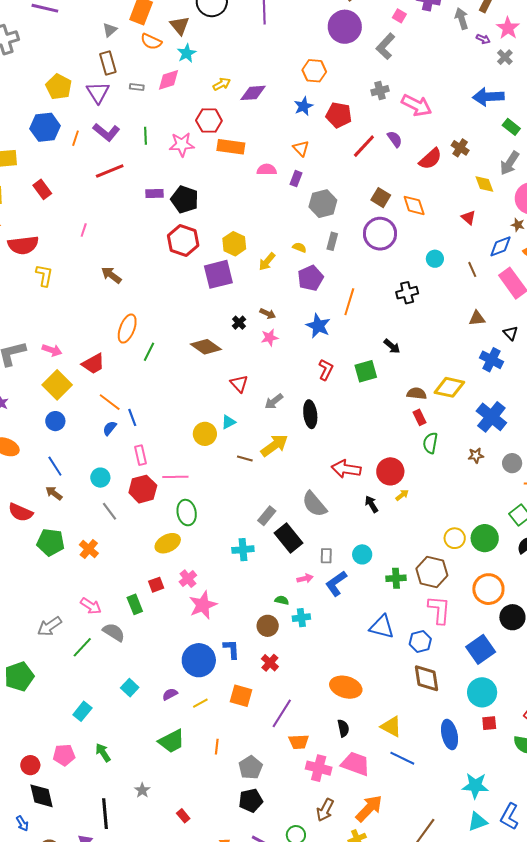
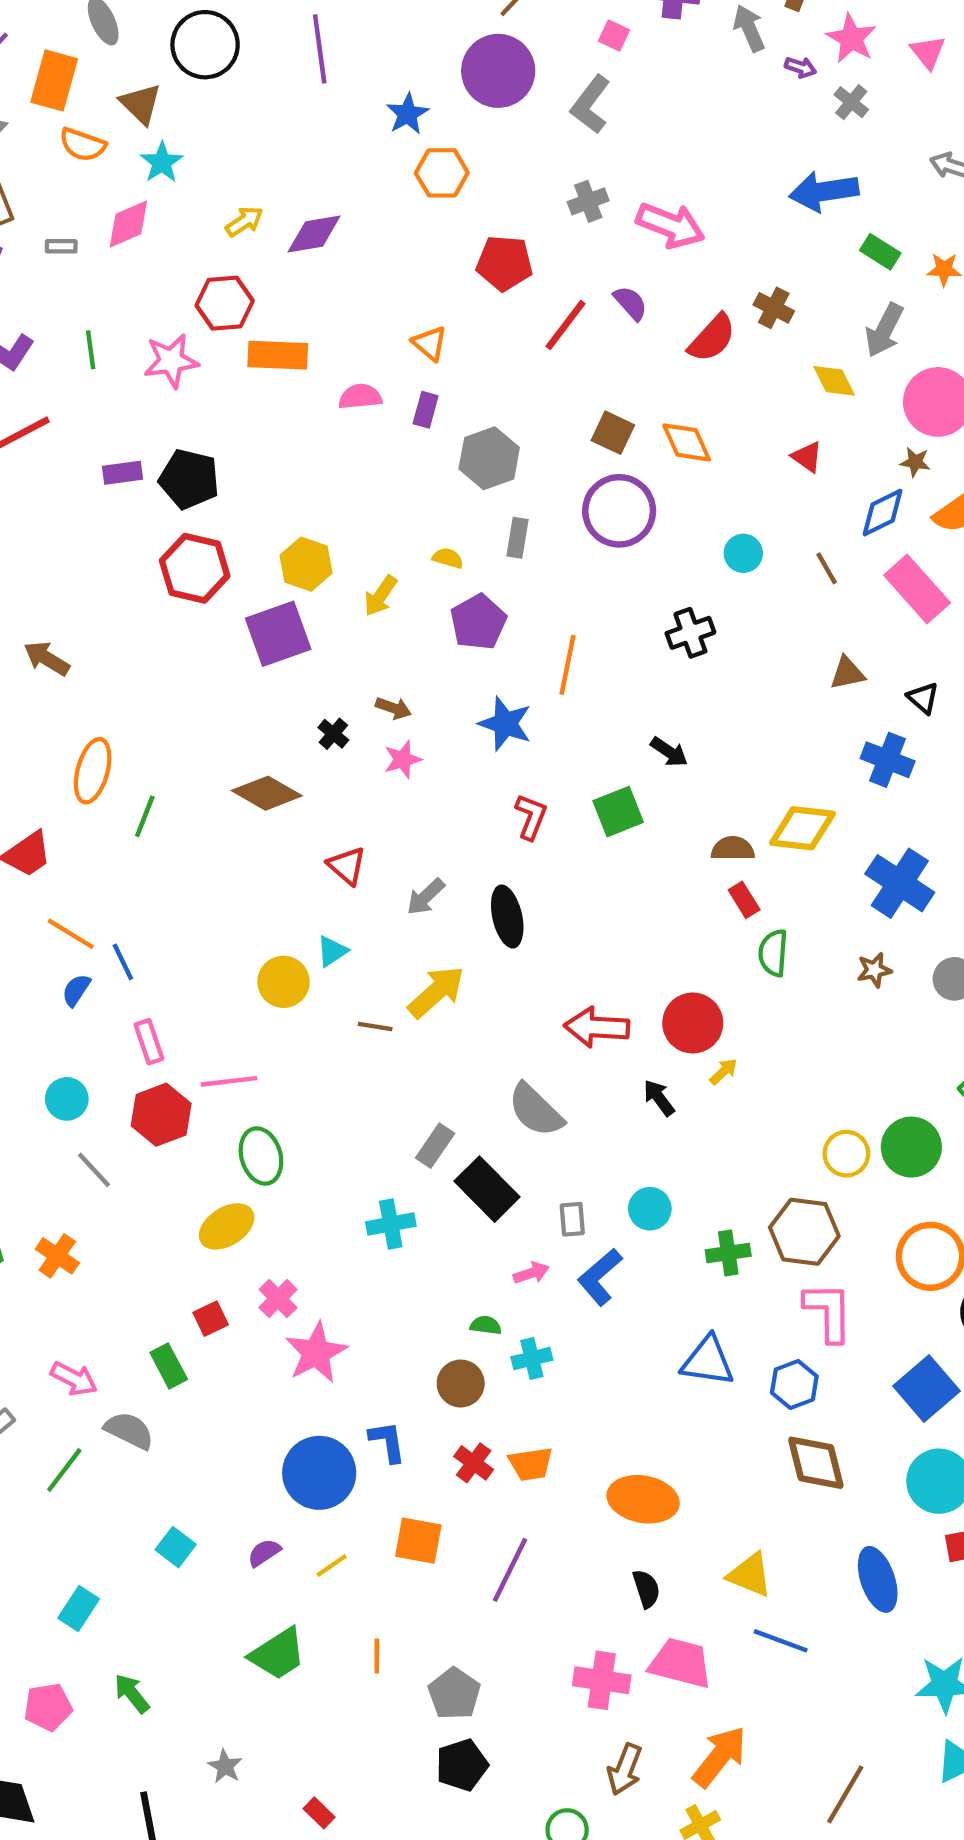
blue star: (304, 106) -> (407, 114), moved
orange trapezoid: (299, 742) -> (531, 1464), moved

